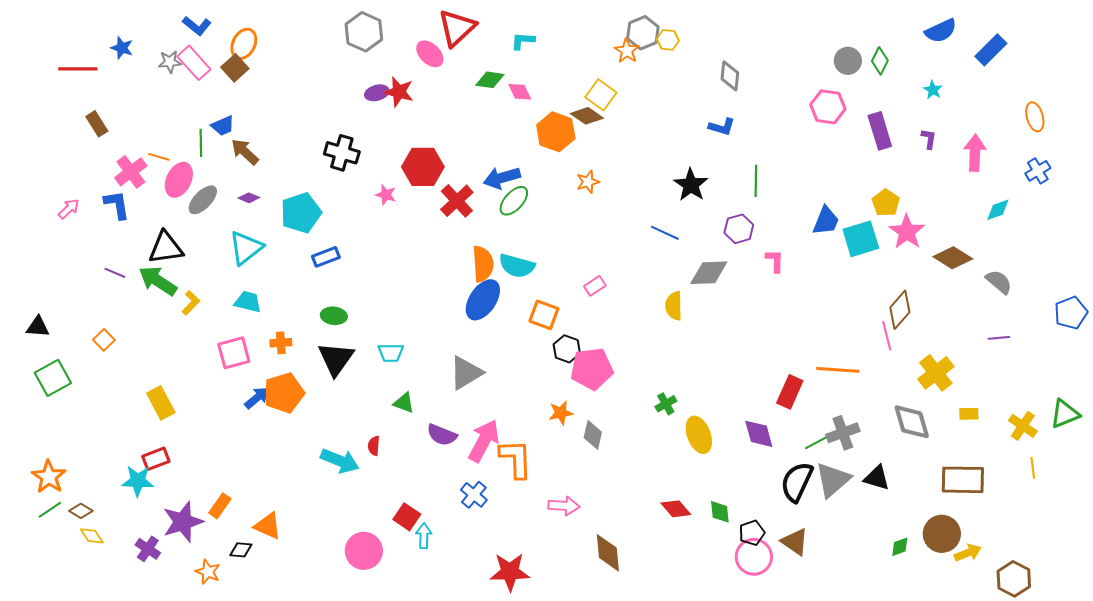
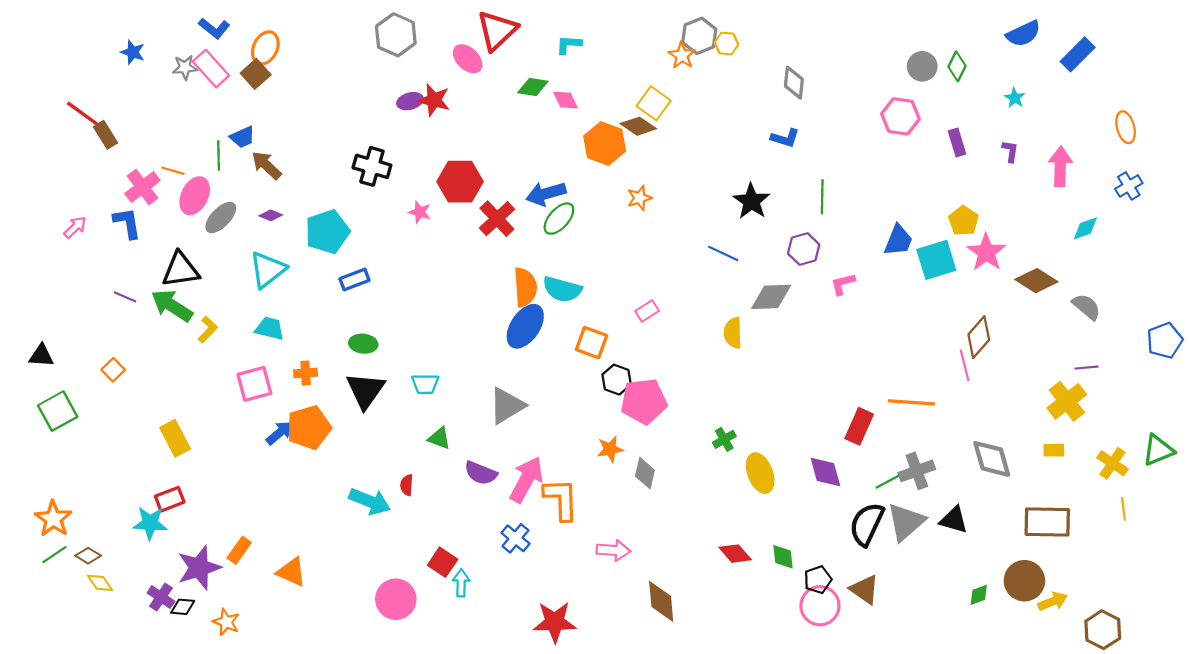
red line: (78, 69) -> (85, 115), moved, turned 36
purple rectangle: (880, 131) -> (957, 142), size x0.7
pink L-shape: (775, 261) -> (843, 284), turned -105
yellow cross: (936, 373) -> (1067, 401), moved
black diamond: (241, 550) -> (183, 607), moved

